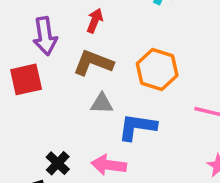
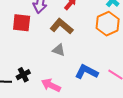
orange hexagon: (157, 69) -> (108, 24), moved
blue L-shape: (137, 127) -> (87, 72), moved

